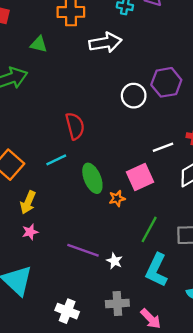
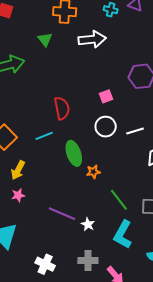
green triangle: (39, 44) -> (45, 39), moved, turned 35
white circle: (134, 96) -> (106, 127), moved
pink square: (140, 177) -> (106, 96), moved, size x0.6
green line: (149, 229) -> (119, 200), turned -70

